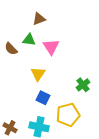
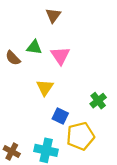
brown triangle: (39, 19) -> (53, 15), moved, turned -32
blue square: (43, 98) -> (60, 116), moved

